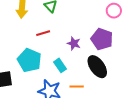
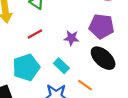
cyan pentagon: (29, 60) -> (26, 67), turned -30
orange line: (77, 86) -> (85, 85), turned 48

